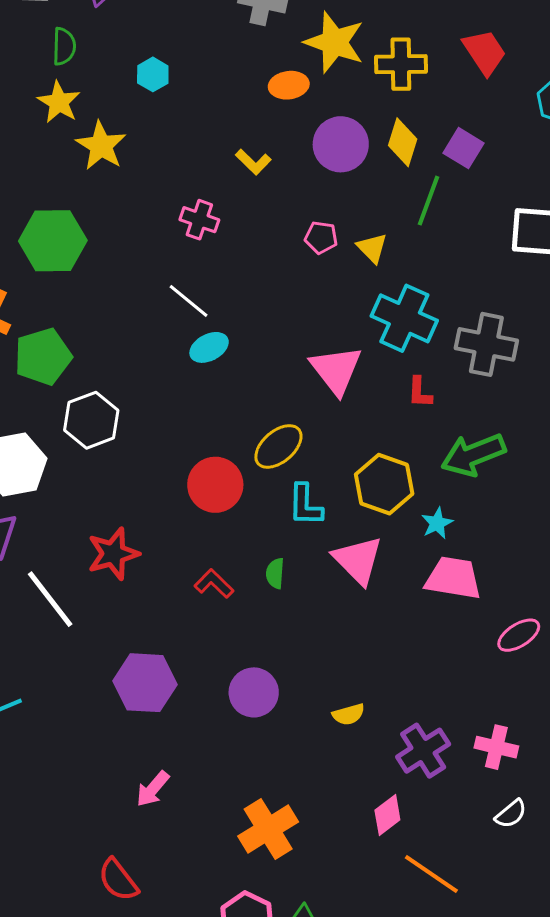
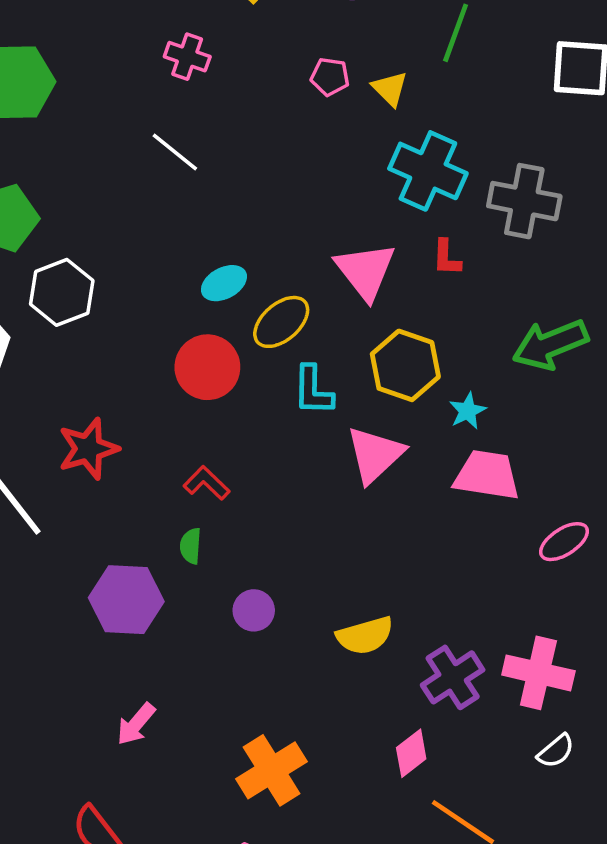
cyan ellipse: (209, 347) -> (224, 283), moved
pink triangle: (336, 370) -> (365, 271), moved
green arrow: (473, 455) -> (550, 344), moved
pink triangle: (358, 560) -> (375, 455), turned 32
green semicircle: (275, 573) -> (191, 546), moved
purple circle: (254, 692) -> (254, 610), size x0.7
yellow semicircle: (349, 714) -> (365, 636), size x1.5
pink cross: (496, 747) -> (538, 673), size x1.4

